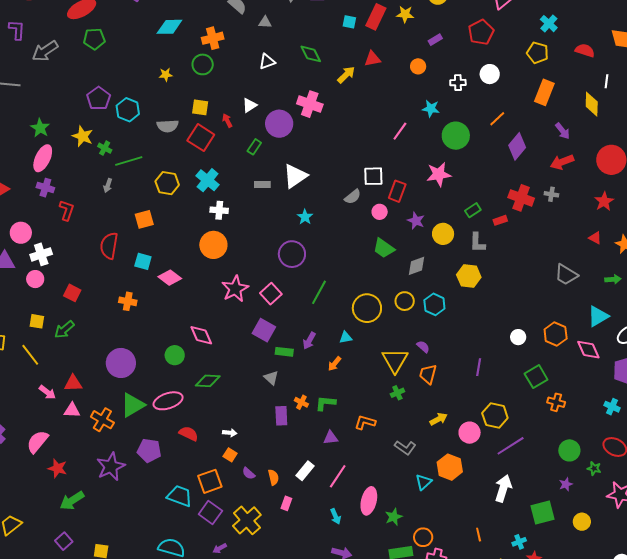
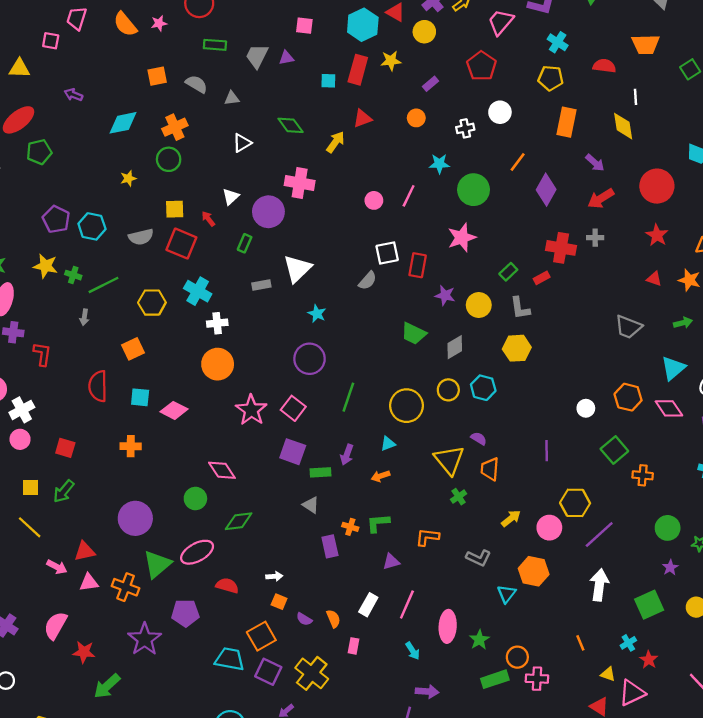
pink circle: (380, 212) -> (374, 200), moved
orange arrow: (334, 364) -> (381, 476), turned 42

